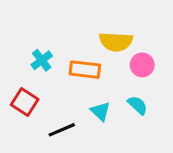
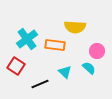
cyan cross: (42, 60) -> (27, 39), size x1.5
pink circle: (142, 65) -> (97, 51), moved

